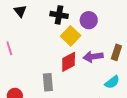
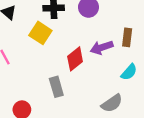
yellow square: (71, 36) -> (40, 33), moved

